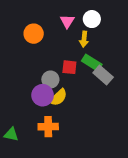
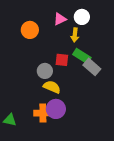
pink triangle: (67, 21) -> (60, 19), turned 32
purple circle: (43, 95) -> (56, 109), moved
yellow semicircle: (58, 97) -> (52, 87), turned -114

